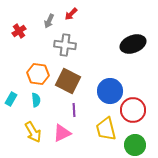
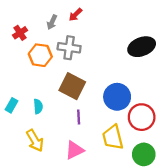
orange hexagon: (38, 74) -> (40, 55), moved
pink triangle: (62, 133) -> (74, 150), moved

